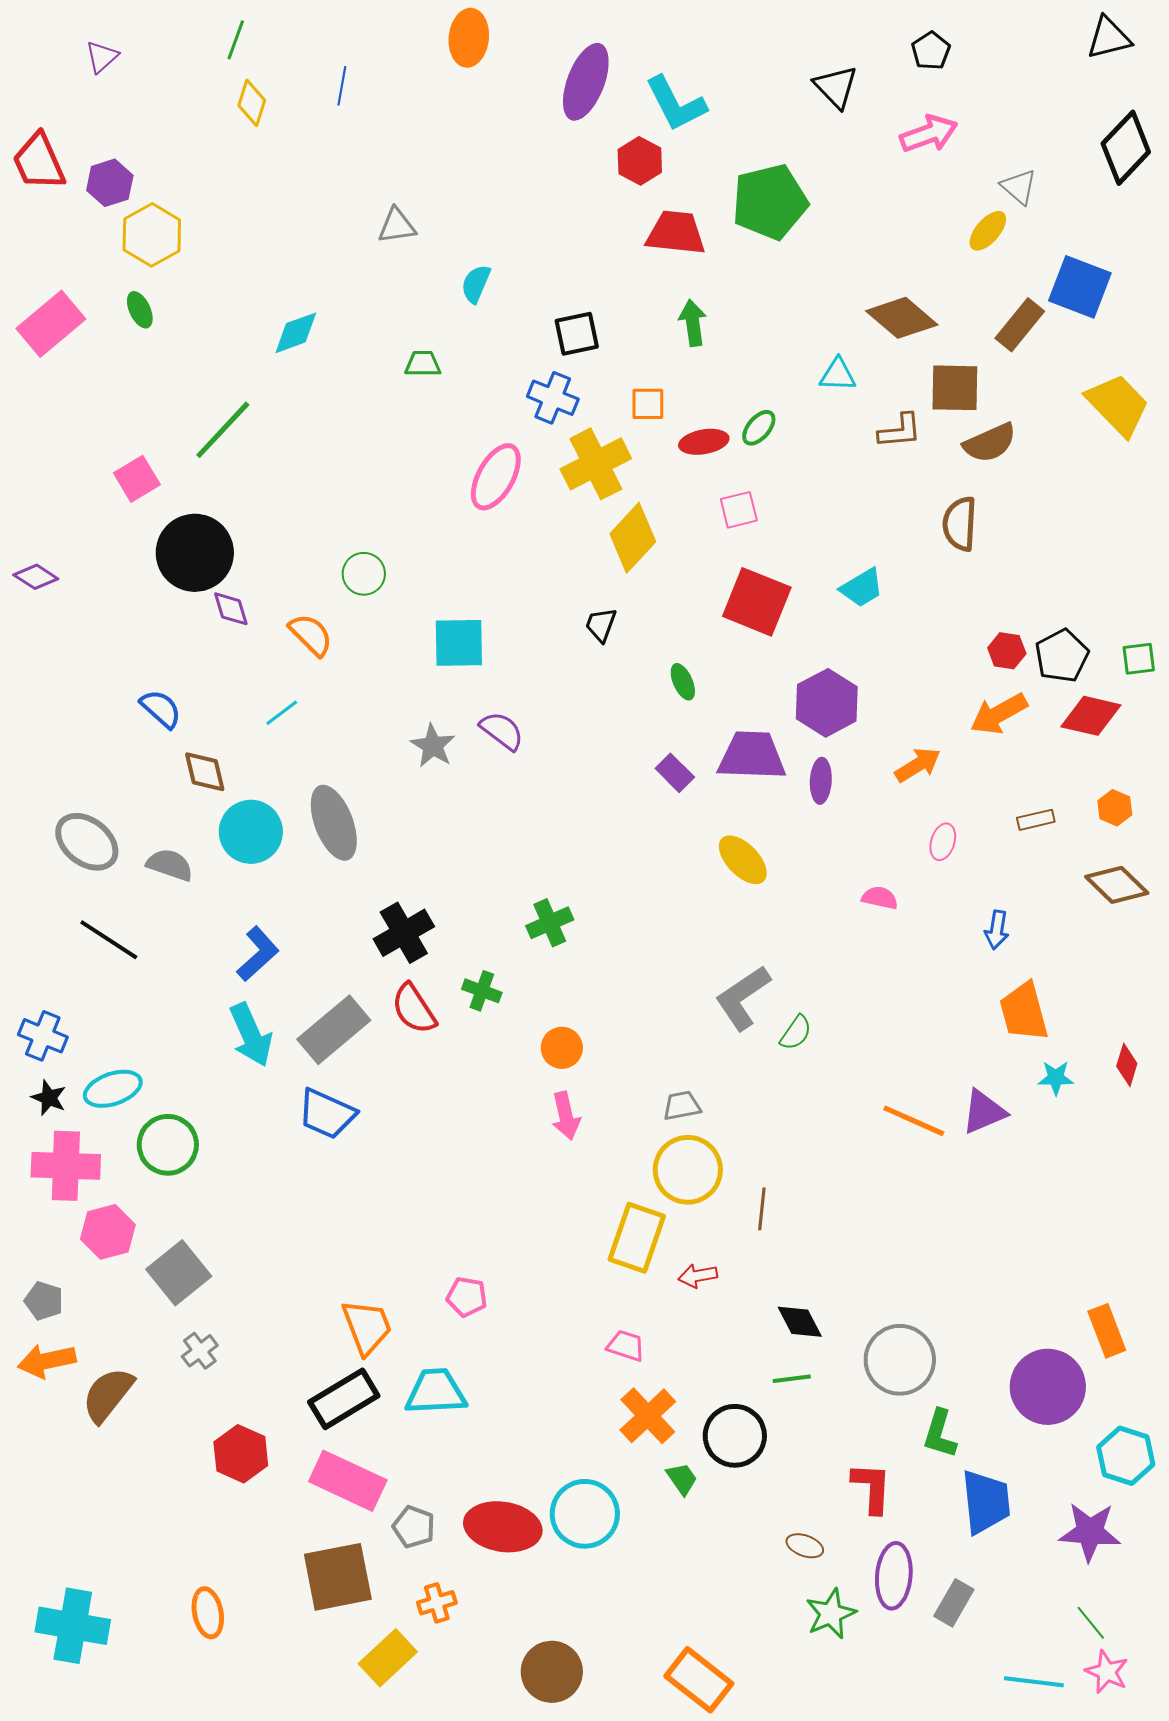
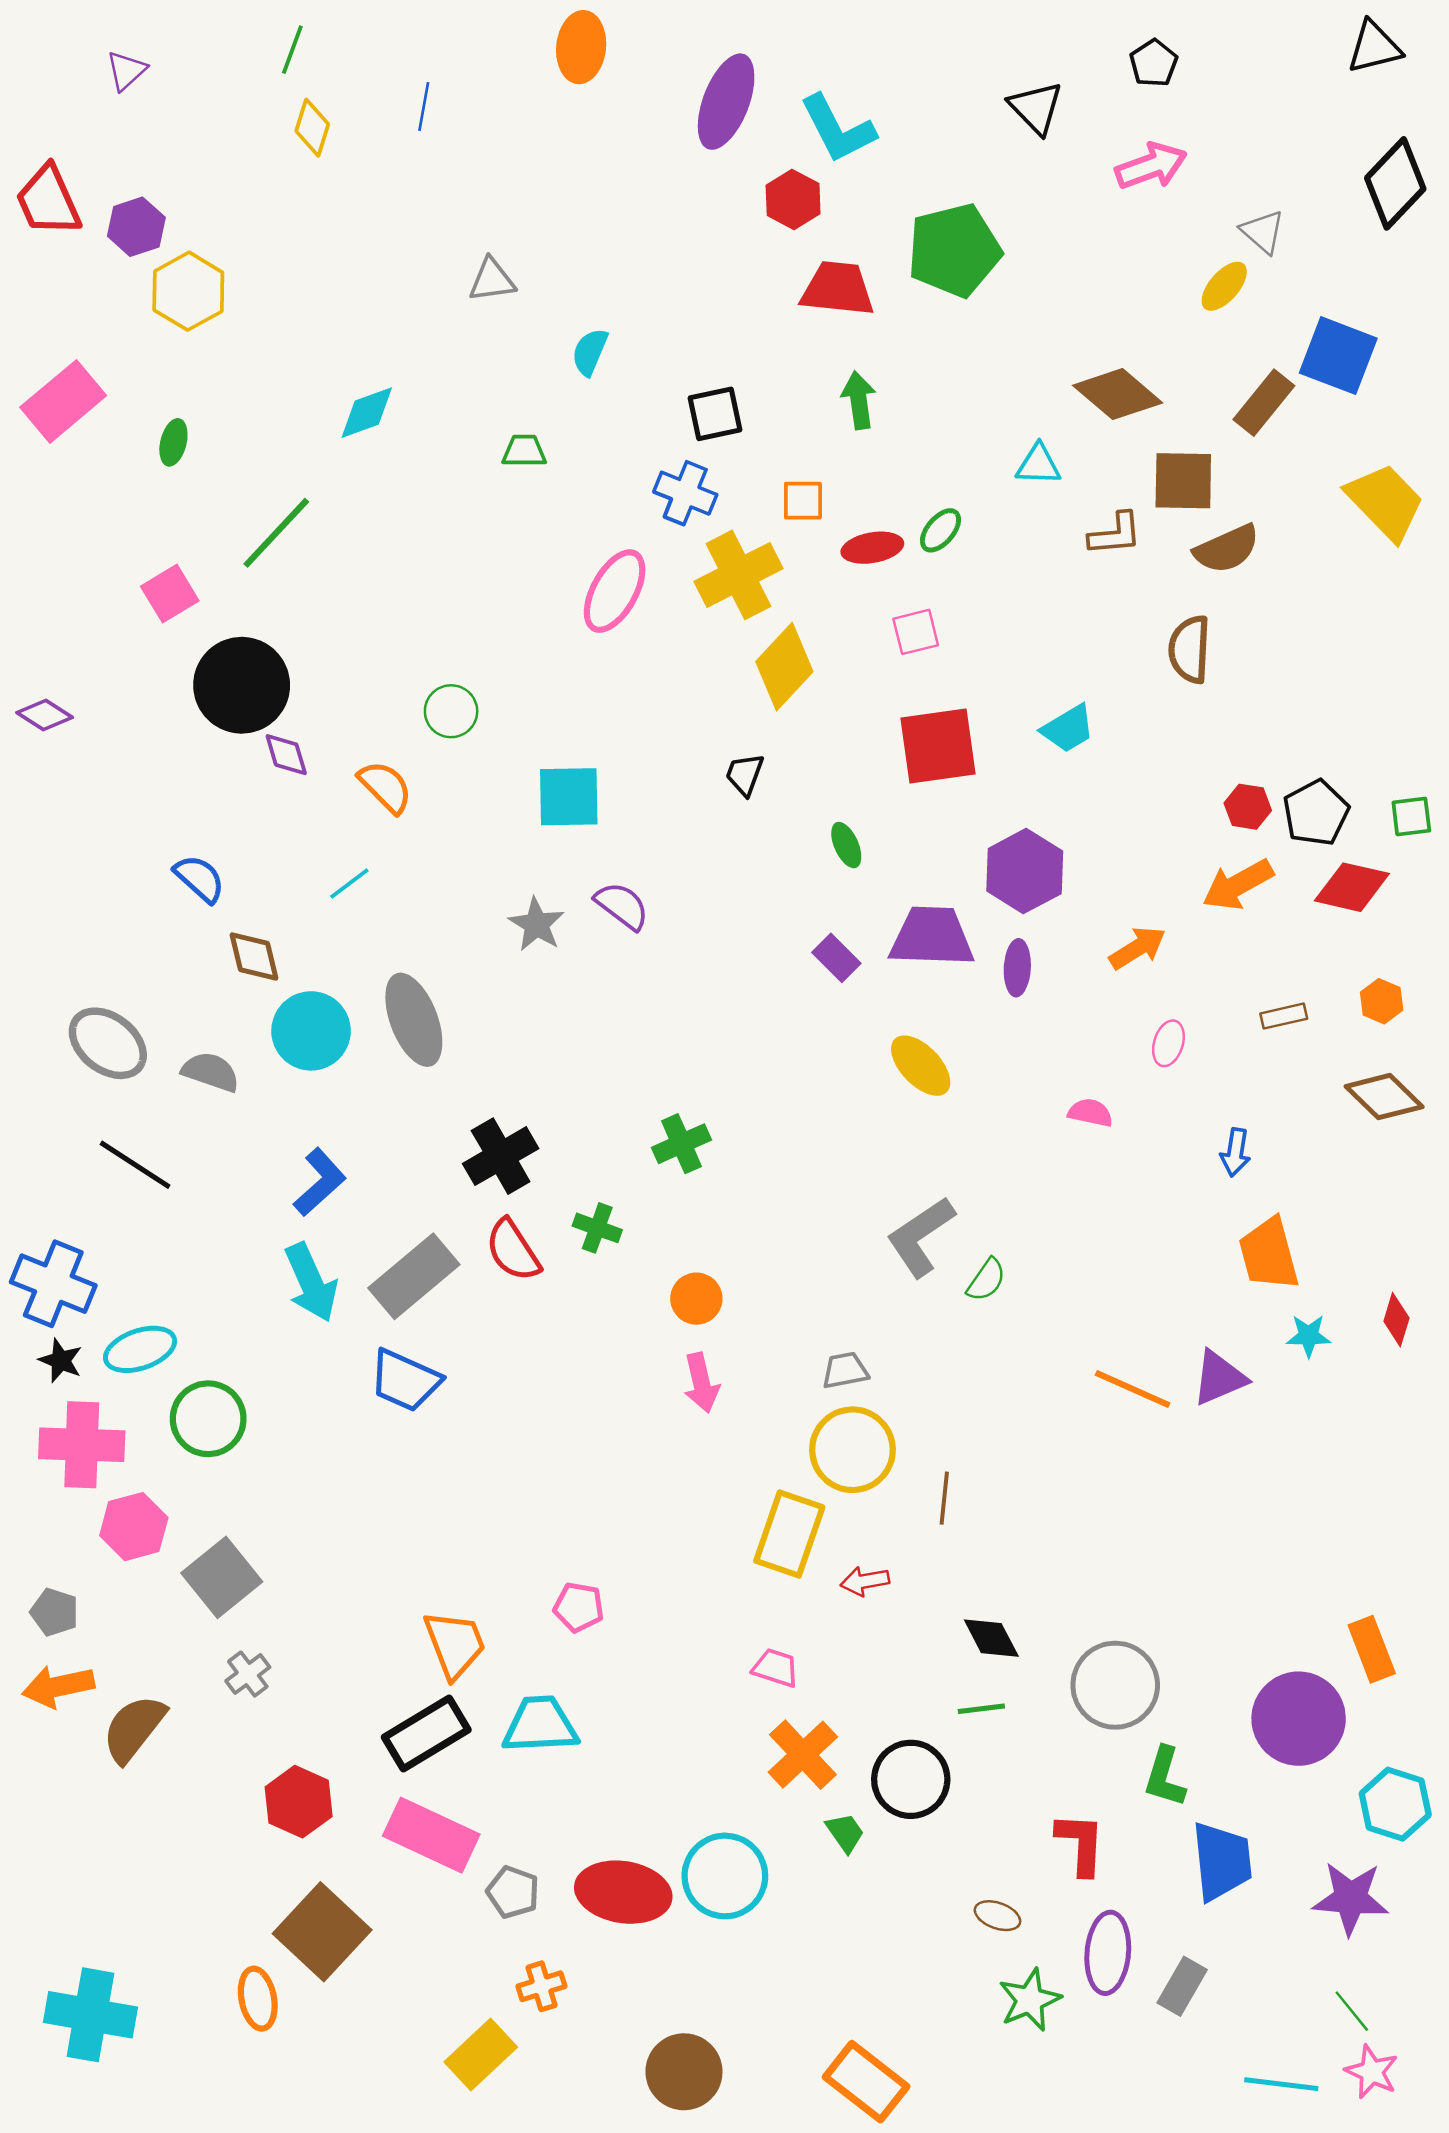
green ellipse: (140, 310) -> (173, 442), moved, turned 39
red square: (757, 602) -> (938, 746), turned -30
blue cross: (43, 1036) -> (53, 1284), size x1.4
brown square: (338, 1577) -> (322, 1932), moved, turned -36

